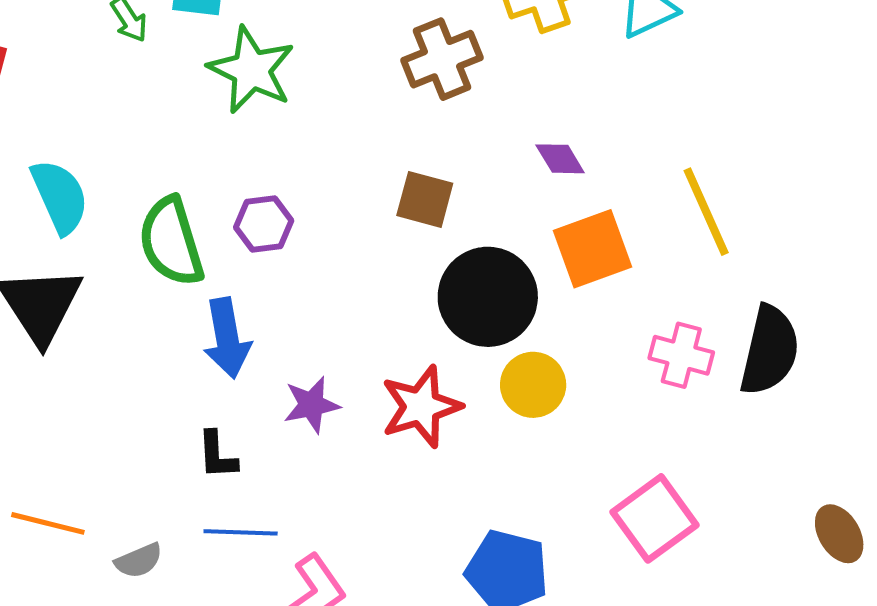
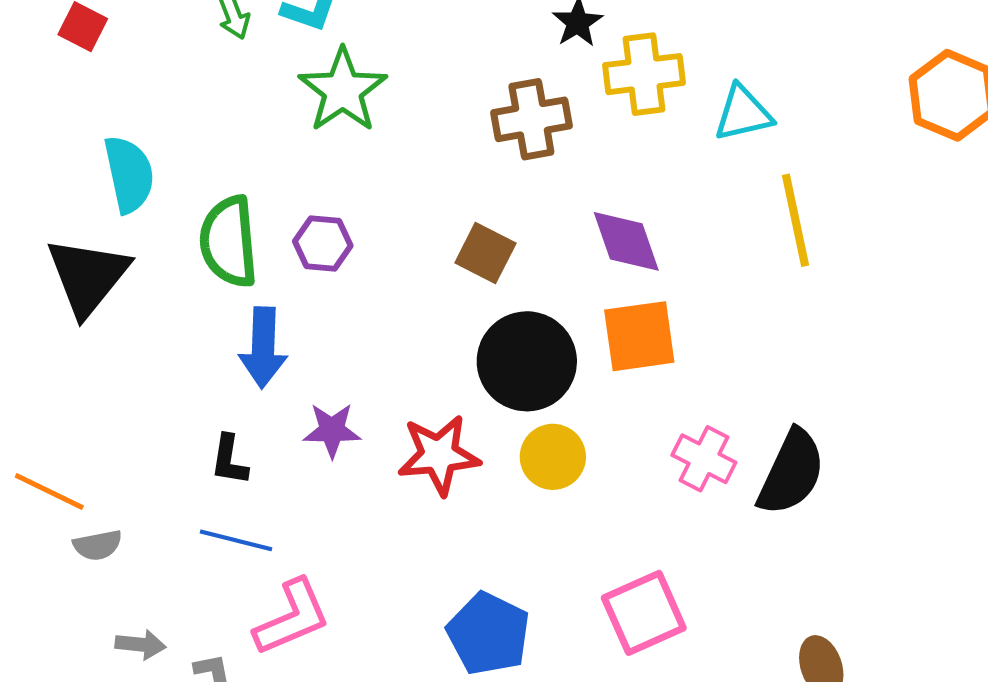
purple diamond: (560, 159) -> (626, 241), size x1.5
yellow line: (706, 212) -> (796, 220), moved
gray semicircle: (139, 561) -> (98, 545), moved

